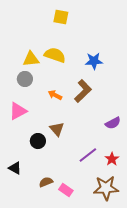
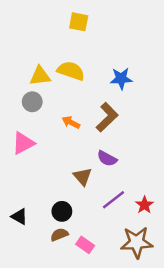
purple semicircle: (113, 123) -> (107, 159), moved, turned 56
brown triangle: (57, 129) -> (83, 177), moved
black circle: (38, 141) -> (62, 211), moved

